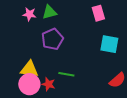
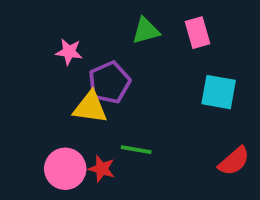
green triangle: (49, 12) -> (146, 31), moved
pink star: (29, 14) -> (69, 52), moved
yellow triangle: (29, 69) -> (90, 107), moved

